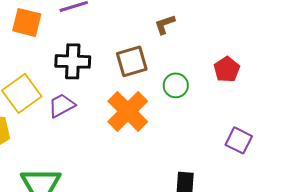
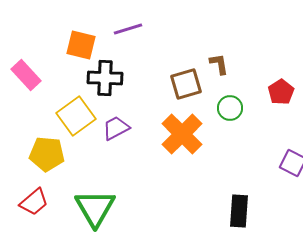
brown L-shape: (165, 24) -> (219, 64), moved, turned 100
black cross: (73, 61) -> (105, 78), moved

